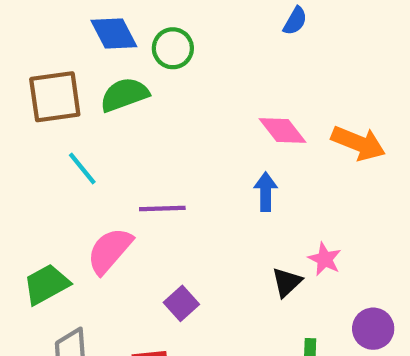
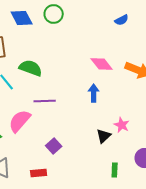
blue semicircle: (295, 21) -> (122, 20), moved, turned 32
green circle: (173, 48) -> (54, 14), moved
green semicircle: (124, 95) -> (31, 68), moved, turned 40

